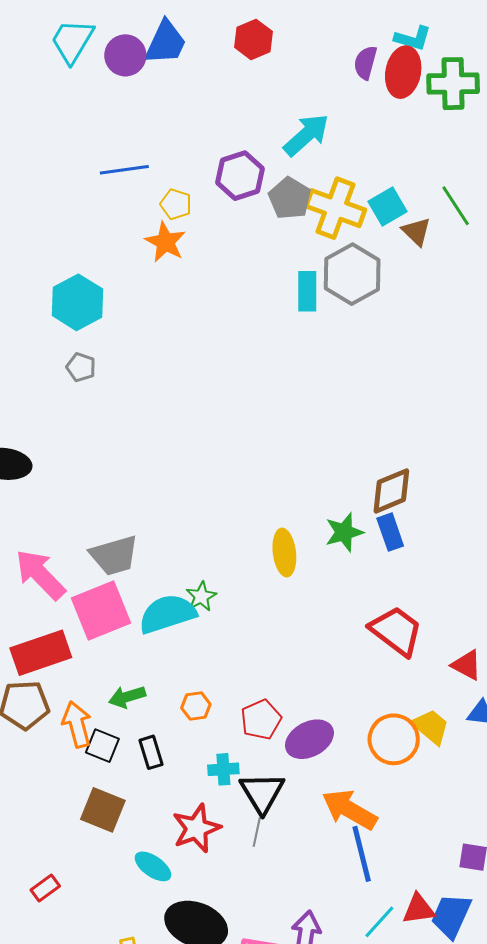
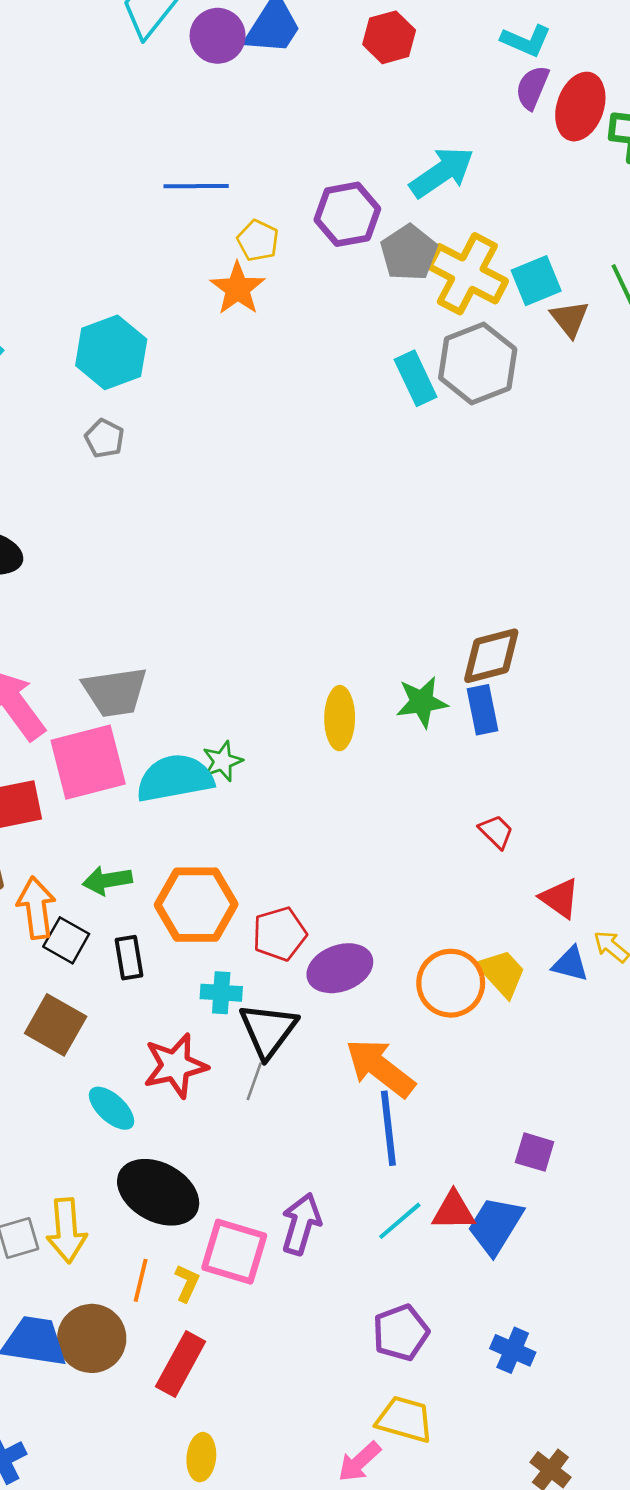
cyan L-shape: (413, 38) -> (526, 41), moved
cyan rectangle: (307, 291) -> (416, 378), turned -33
red trapezoid: (396, 631) -> (496, 832), moved, size x0.5
orange hexagon: (196, 706) -> (196, 905), size x2.0

